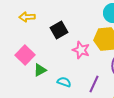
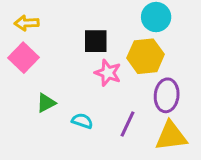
black square: (59, 30) -> (96, 41), moved, turned 30
pink square: (25, 55) -> (24, 58), moved

